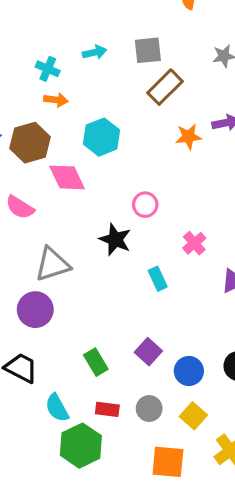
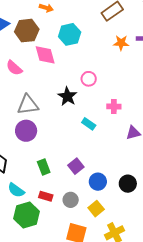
pink cross: (194, 243) -> (114, 107), turned 32
cyan rectangle: (158, 279) -> (89, 124), turned -40
purple circle: (35, 310) -> (26, 131), moved
cyan semicircle: (57, 408) -> (16, 190), turned -36

